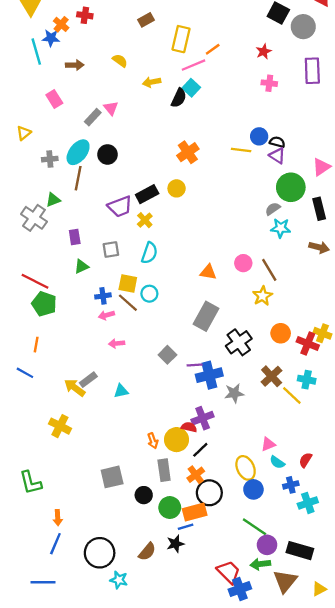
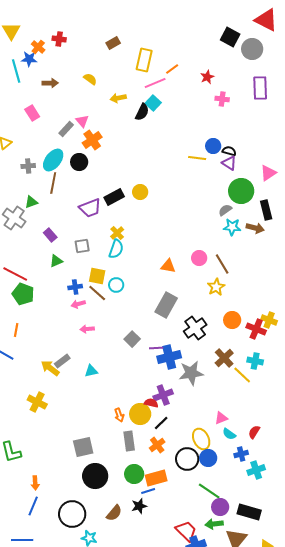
red star: (264, 52) -> (207, 77), moved
orange cross: (188, 152) -> (92, 140), moved
yellow cross: (145, 220) -> (117, 233), moved
purple rectangle: (75, 237) -> (50, 235), turned -32
brown arrow: (319, 247) -> (255, 228), moved
gray star: (234, 393) -> (191, 373), size x1.4
black circle: (209, 493) -> (187, 459), moved
black circle: (144, 495) -> (95, 476), moved, size x1.6

